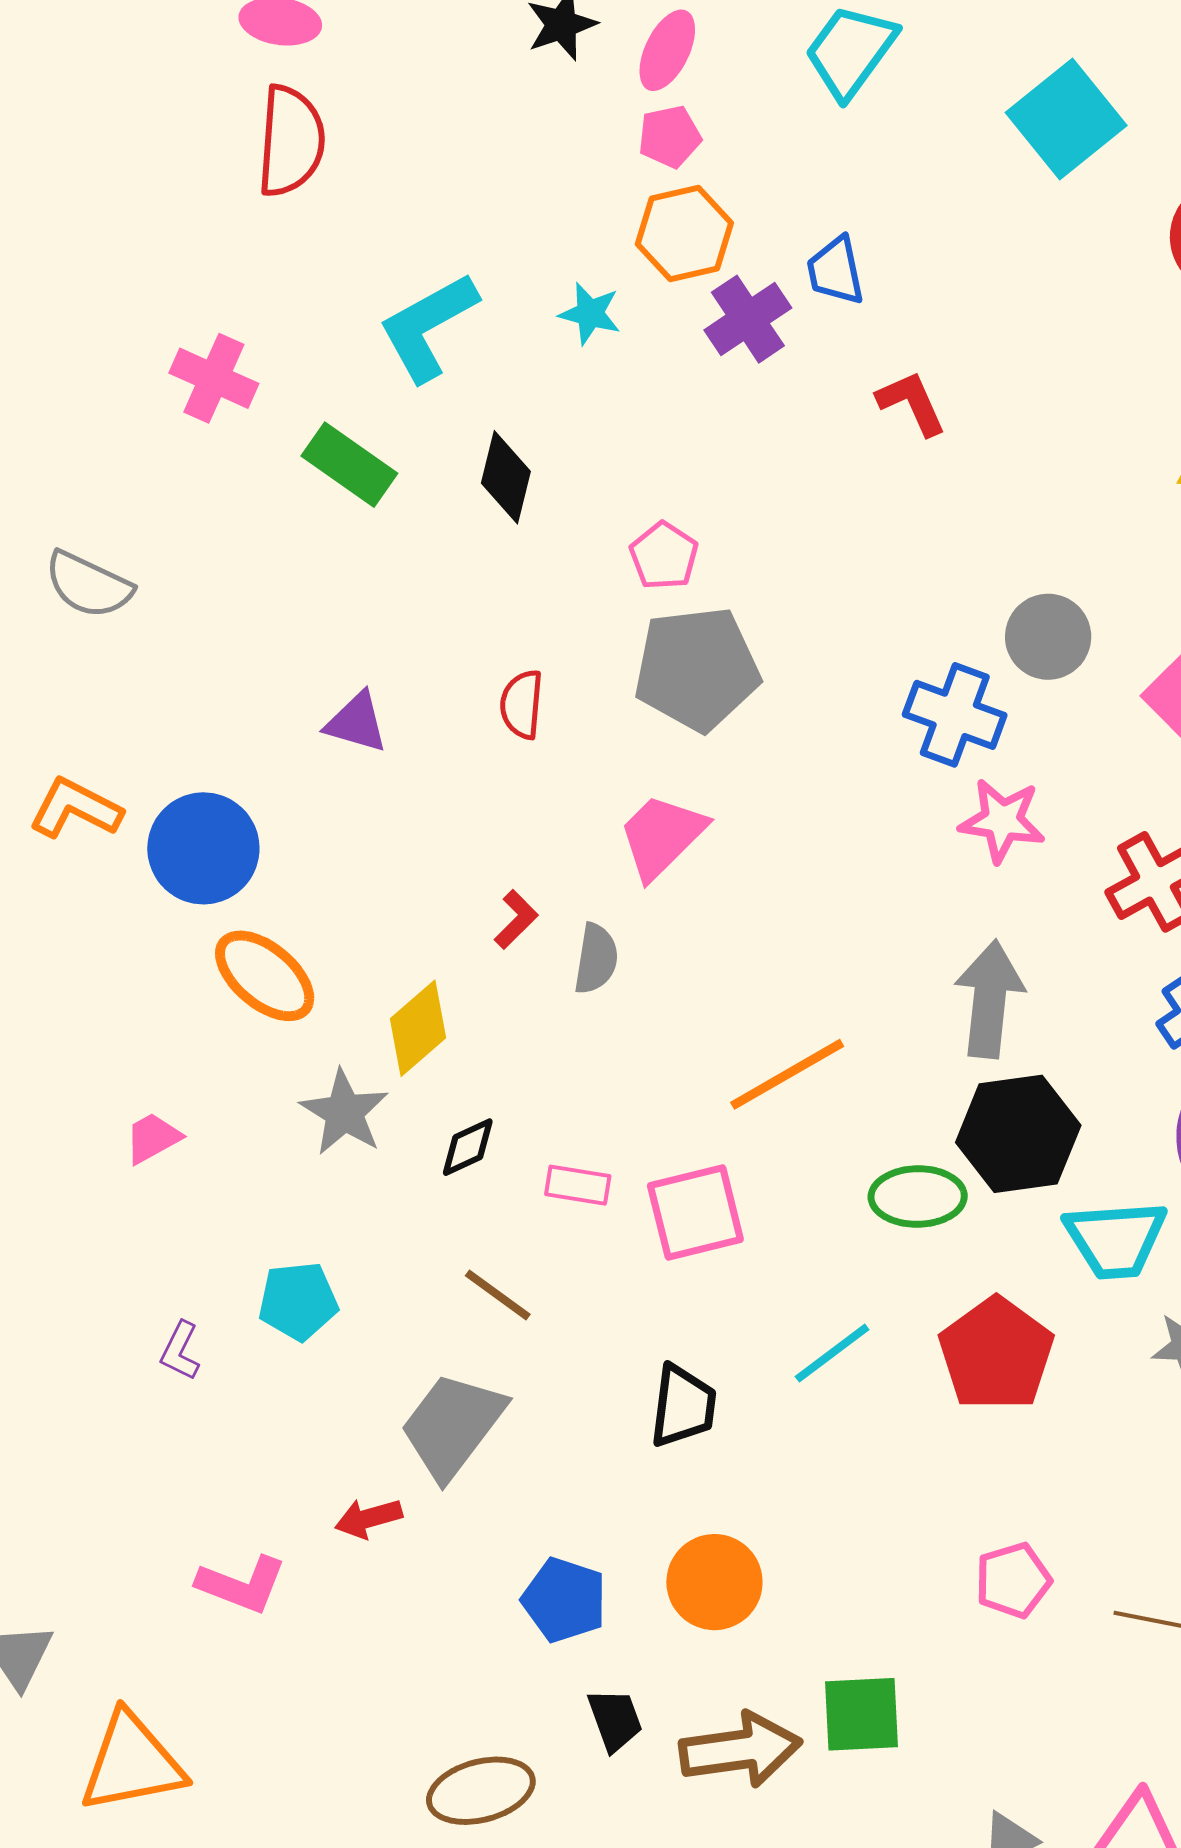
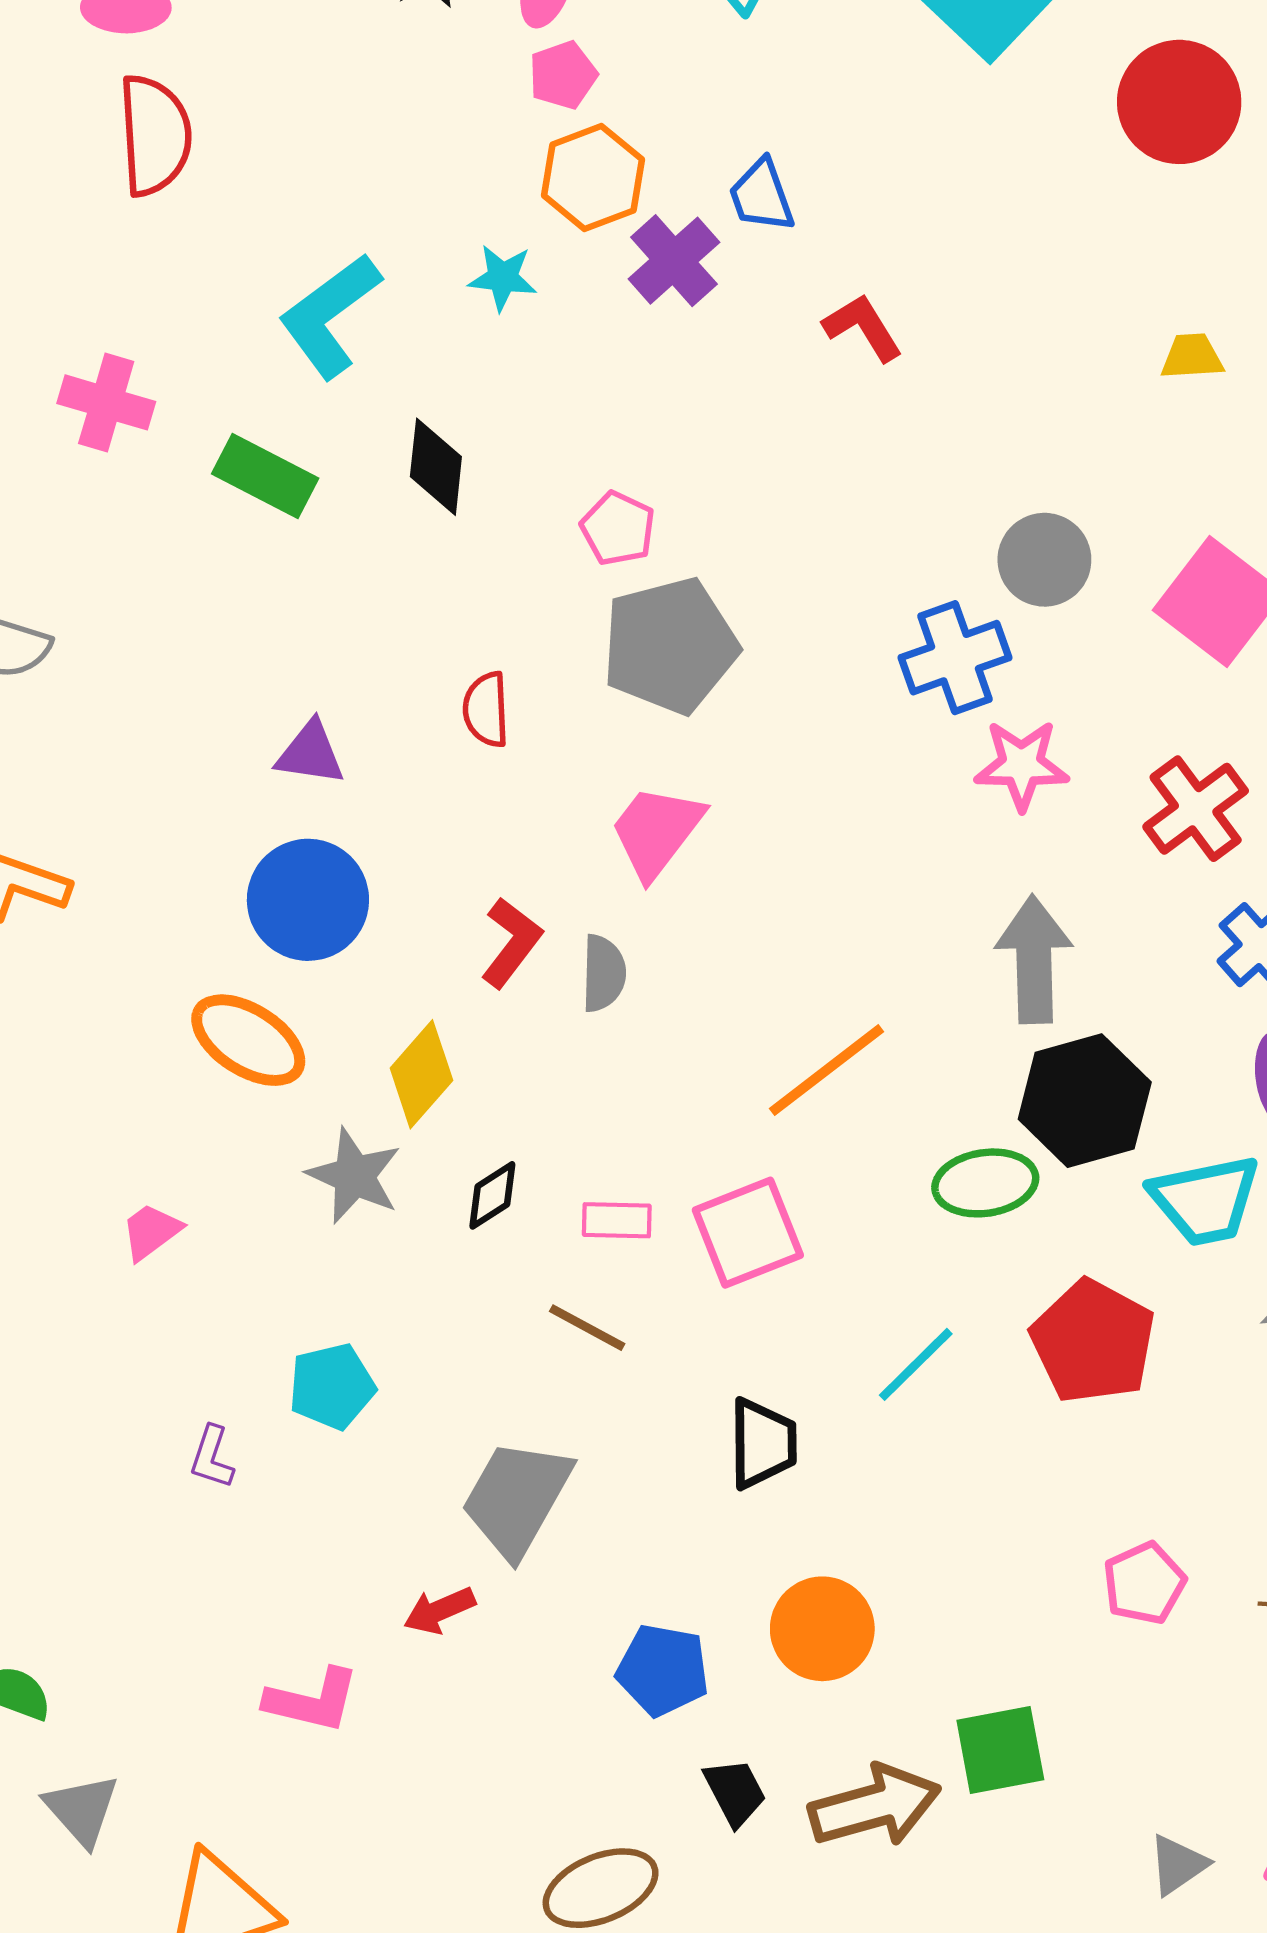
blue cross: (955, 715) -> (955, 658), turned -32
blue circle: (203, 848) -> (308, 900), moved
red L-shape: (516, 919) -> (511, 942), size x1.4
brown line: (498, 1295) -> (587, 1328), moved

